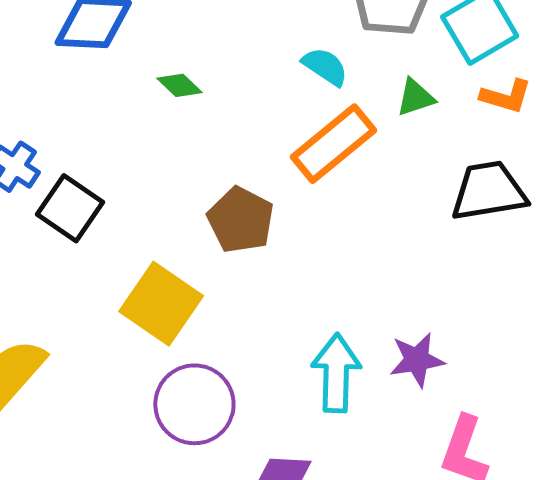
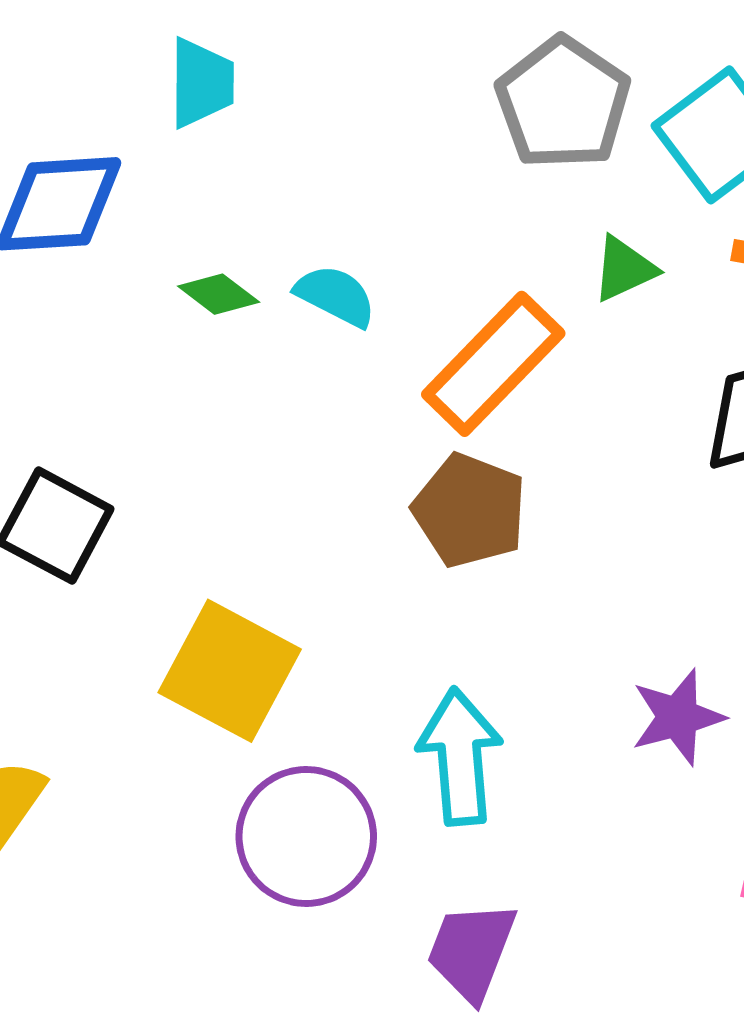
cyan semicircle: (325, 66) -> (336, 296), moved
brown pentagon: (241, 220) -> (470, 510), moved
cyan arrow: (336, 373) -> (460, 757), moved

